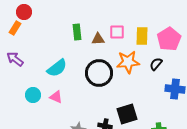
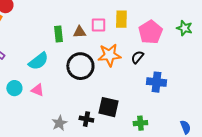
green rectangle: (77, 32) -> (58, 34), moved
yellow rectangle: (142, 36) -> (121, 19), moved
black square: (127, 114) -> (108, 107), turned 30

